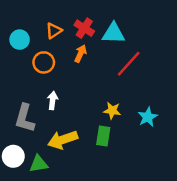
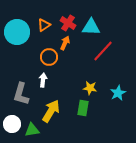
cyan circle: (20, 40) -> (17, 32), size x1.6
orange circle: (44, 62) -> (49, 57), moved
yellow arrow: (63, 140) -> (51, 111), turned 140

